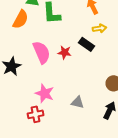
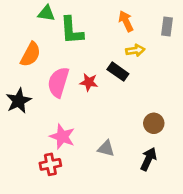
orange semicircle: (21, 19) -> (30, 54), moved
pink semicircle: (42, 52) -> (58, 82), turned -140

